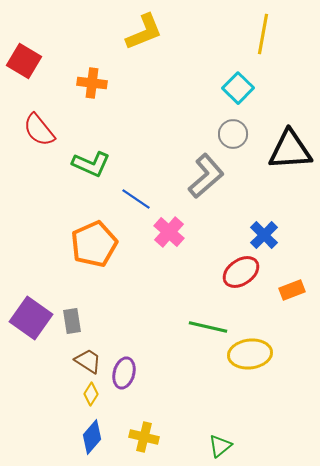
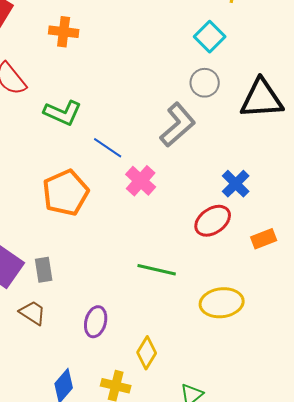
green line: (208, 327) -> (157, 270), moved
brown trapezoid: (88, 361) -> (33, 313), moved
yellow diamond: (91, 394) -> (147, 353), moved, size x1.4

